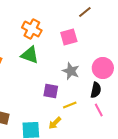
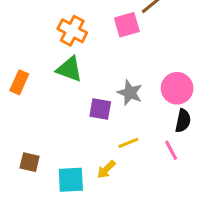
pink square: (69, 37) -> (127, 25), moved
black semicircle: (96, 90) -> (183, 121), moved
purple square: (51, 91) -> (100, 109), moved

